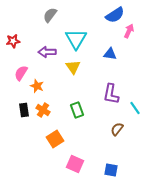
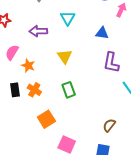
cyan triangle: (76, 39) -> (68, 18), size x0.7
yellow triangle: (73, 67) -> (65, 56), moved
purple L-shape: (111, 94) -> (111, 63), moved
brown semicircle: (117, 129) -> (109, 125), moved

